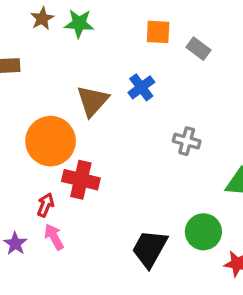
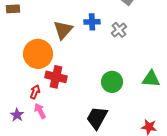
blue cross: (141, 87) -> (92, 22), turned 35
gray cross: (187, 141) -> (119, 30), moved, turned 35
green circle: (203, 232) -> (112, 82), moved

